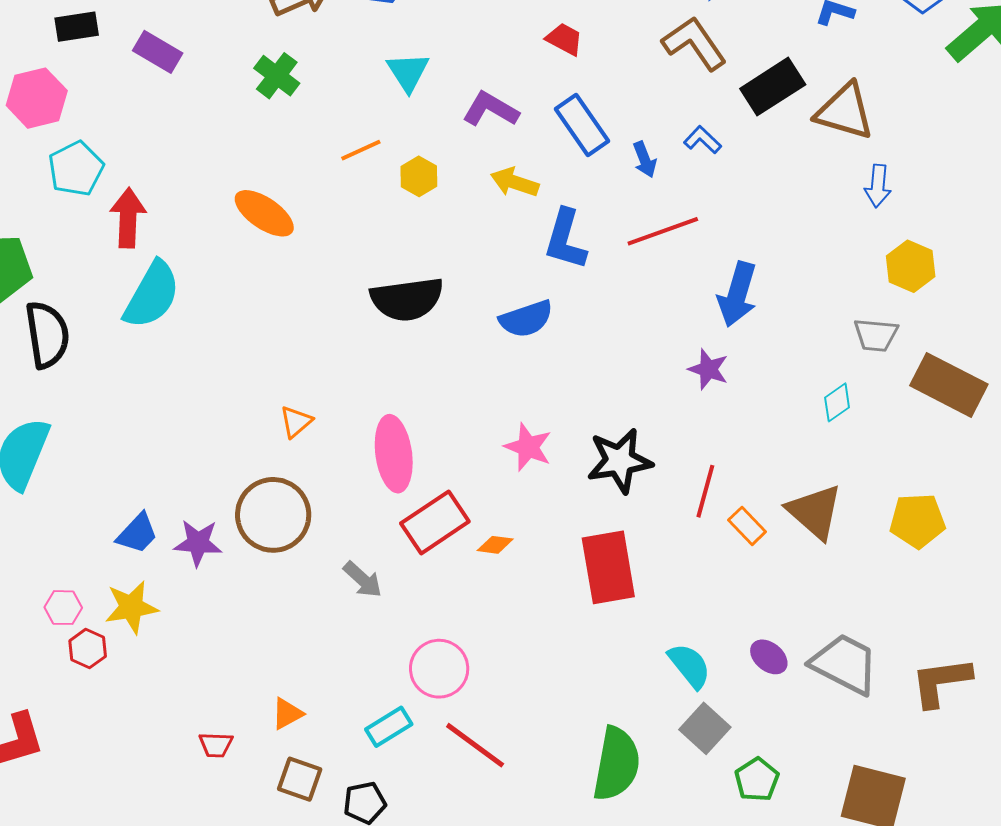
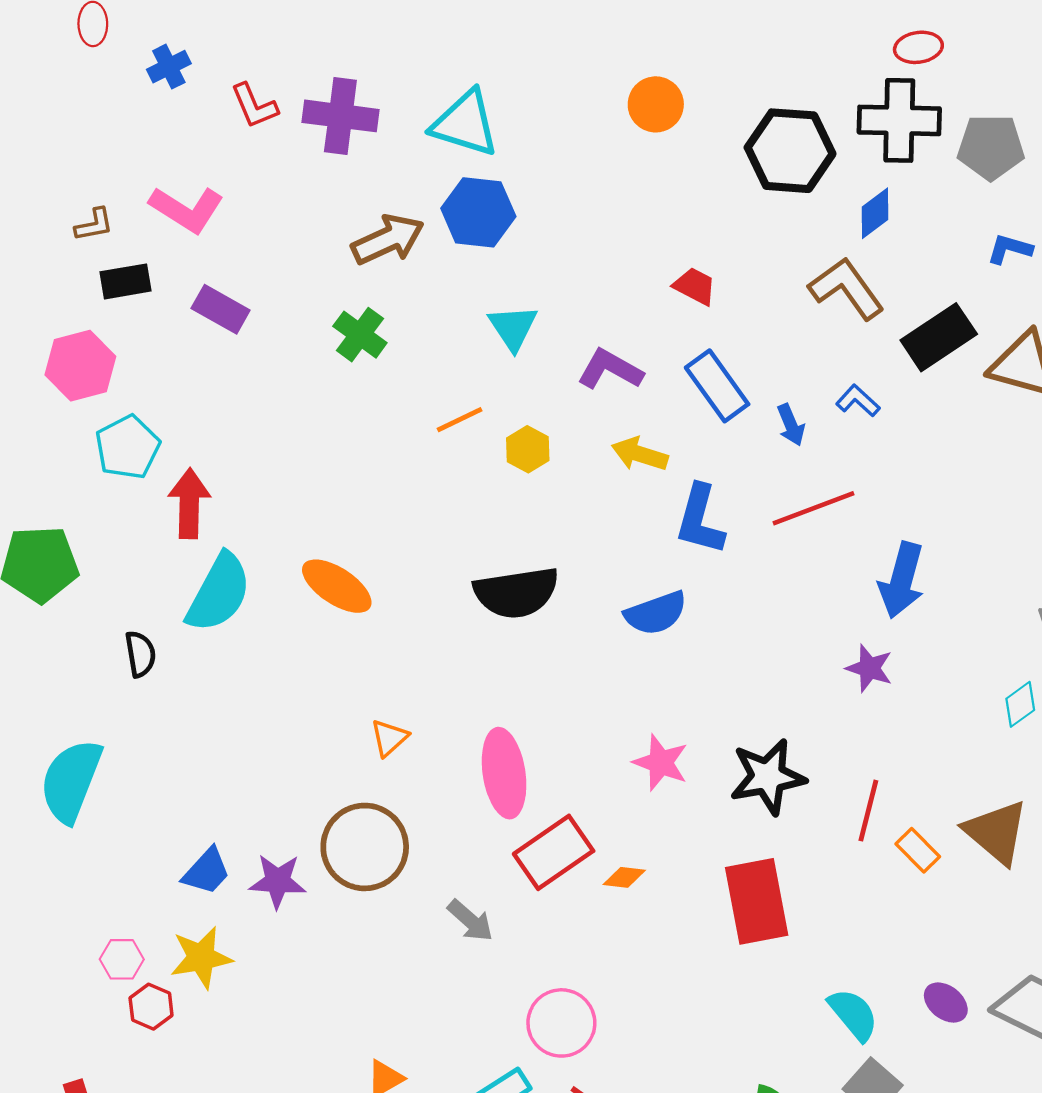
orange ellipse: (264, 213) -> (337, 586), moved
black semicircle: (47, 335) -> (140, 654), moved, size x0.6

